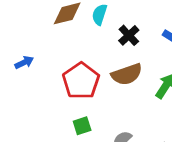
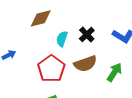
cyan semicircle: (100, 14) -> (62, 39), moved

